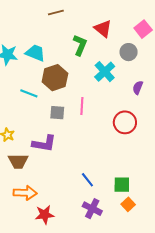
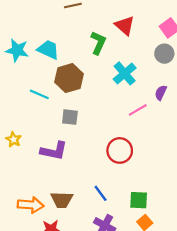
gray circle: (129, 52) -> (164, 54), moved
pink line: (82, 106) -> (138, 110), moved, turned 54
red circle: (125, 122) -> (120, 150), moved
brown trapezoid: (18, 161) -> (62, 200), moved

